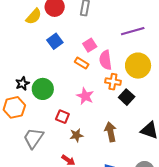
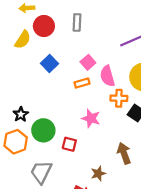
orange rectangle: (82, 63) -> (82, 83), turned -40
green circle: (43, 89) -> (43, 130), moved
brown star: (77, 135) -> (98, 173), moved

